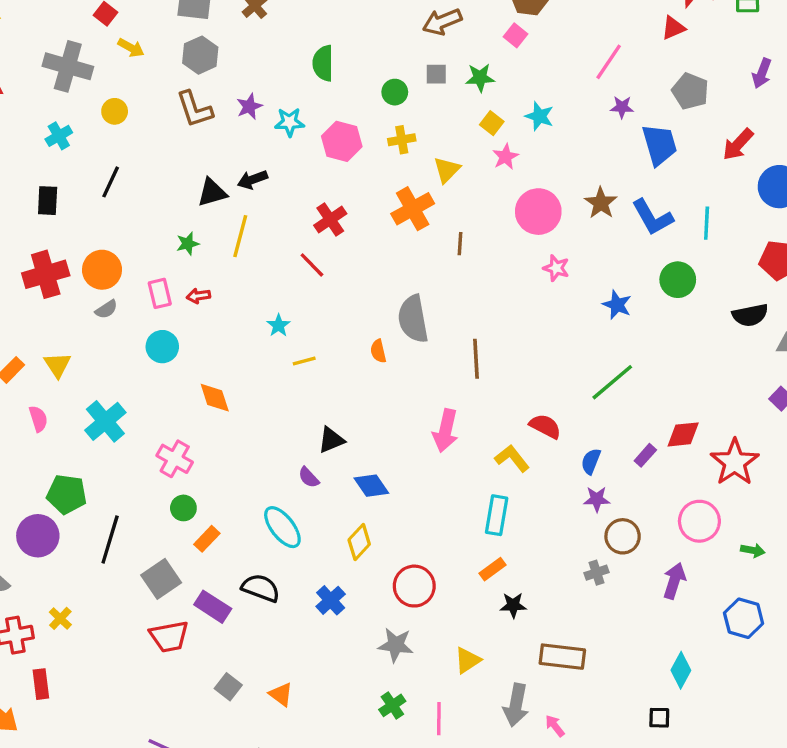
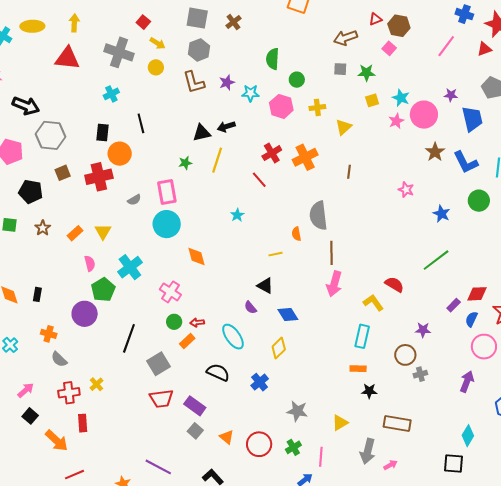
pink line: (609, 62) -> (446, 46), moved
green circle: (395, 92) -> (297, 80), moved
yellow circle: (115, 111) -> (156, 67), moved
yellow square: (492, 123) -> (372, 100), turned 32
pink star: (505, 157) -> (396, 121), moved
black line: (111, 182) -> (141, 123), turned -42
orange cross: (413, 209) -> (305, 157), moved
pink circle: (538, 212) -> (424, 115), moved
orange circle: (102, 270) -> (120, 154), moved
pink rectangle: (160, 293) -> (167, 192), size x1.4
red arrow: (198, 296) -> (197, 323), moved
cyan circle: (162, 347) -> (167, 224), size x1.4
brown line: (476, 359) -> (332, 253), moved
yellow line: (304, 361) -> (275, 254), moved
black triangle: (331, 440) -> (265, 286), turned 48
blue semicircle: (591, 461) -> (471, 319), moved
green pentagon: (67, 494) -> (103, 290), moved, turned 30
purple circle: (38, 536) -> (85, 314), moved
brown circle: (623, 536) -> (405, 355), moved
orange rectangle: (493, 569) -> (358, 369), turned 35
red circle: (414, 586) -> (259, 444), moved
purple rectangle: (213, 607) -> (195, 406), moved
black square: (659, 718) -> (453, 463), size x1.5
pink arrow: (555, 726) -> (390, 465), turned 96

